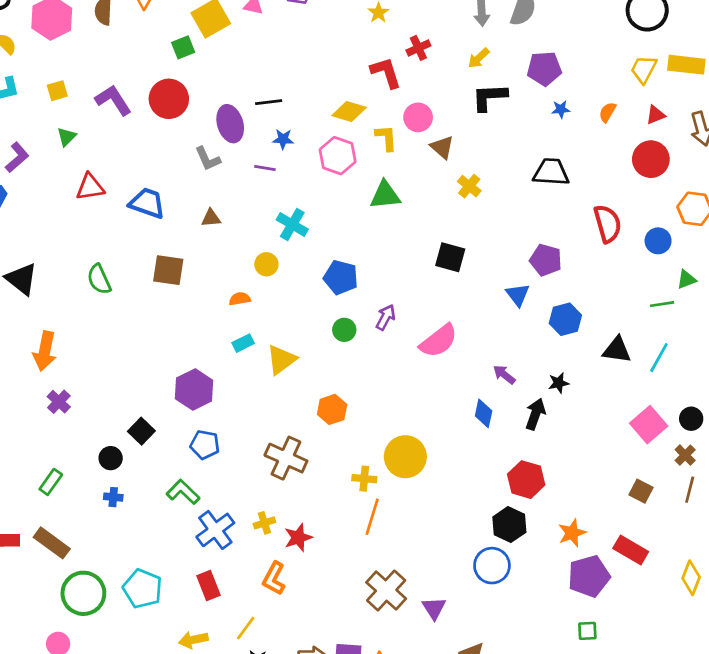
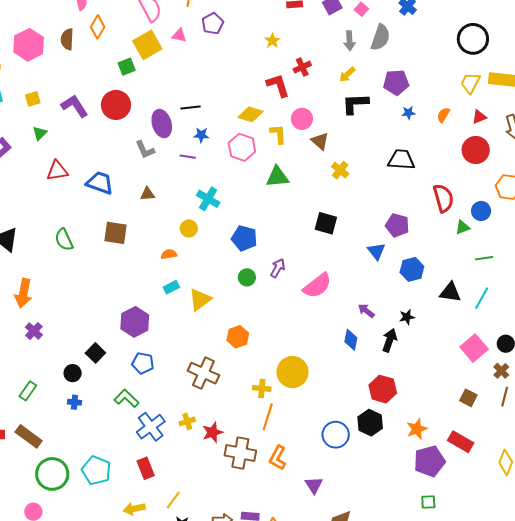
green triangle: (686, 279) -> (463, 227), moved
blue circle: (492, 566) -> (336, 435), moved
orange L-shape: (274, 578) -> (278, 458), moved
brown cross: (386, 590) -> (240, 453), moved, turned -32

